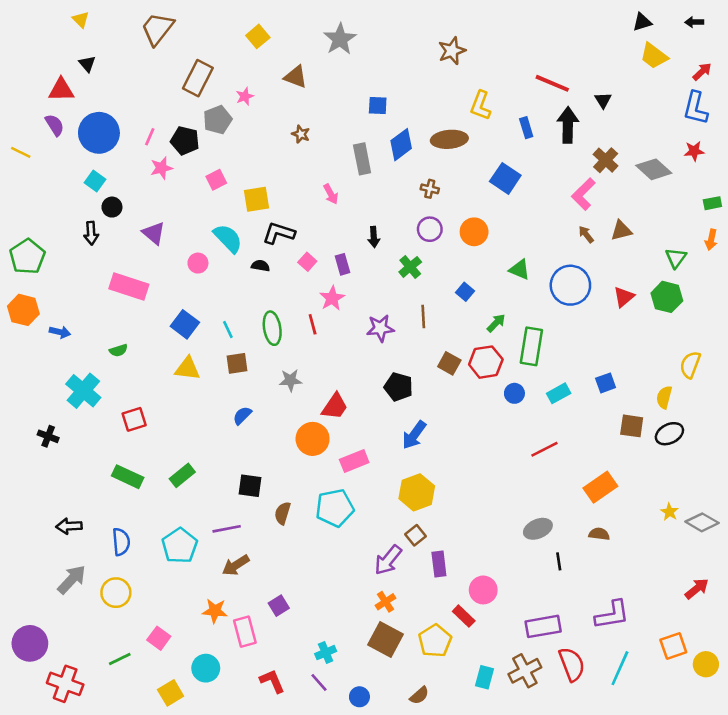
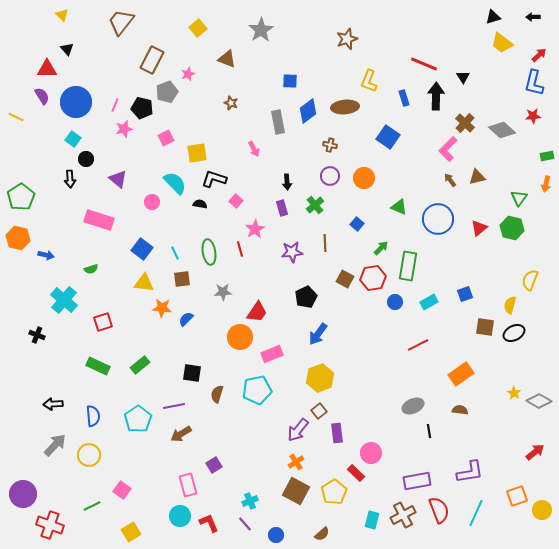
purple rectangle: (343, 264) -> (282, 208), moved
black pentagon: (399, 387) -> (306, 297), turned 30
orange star: (215, 611) -> (162, 308), moved
cyan circle: (206, 668) -> (180, 516), moved

